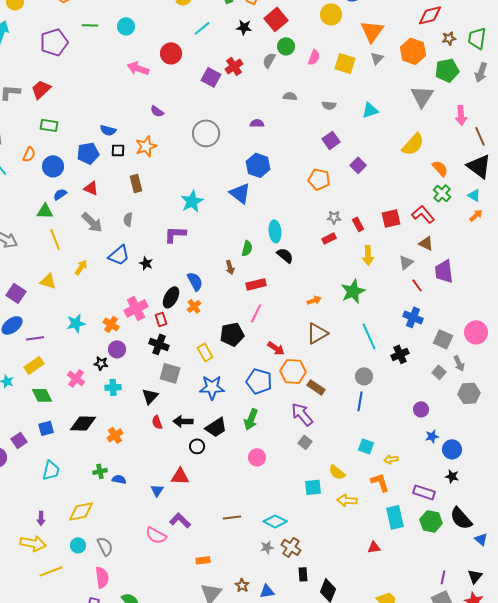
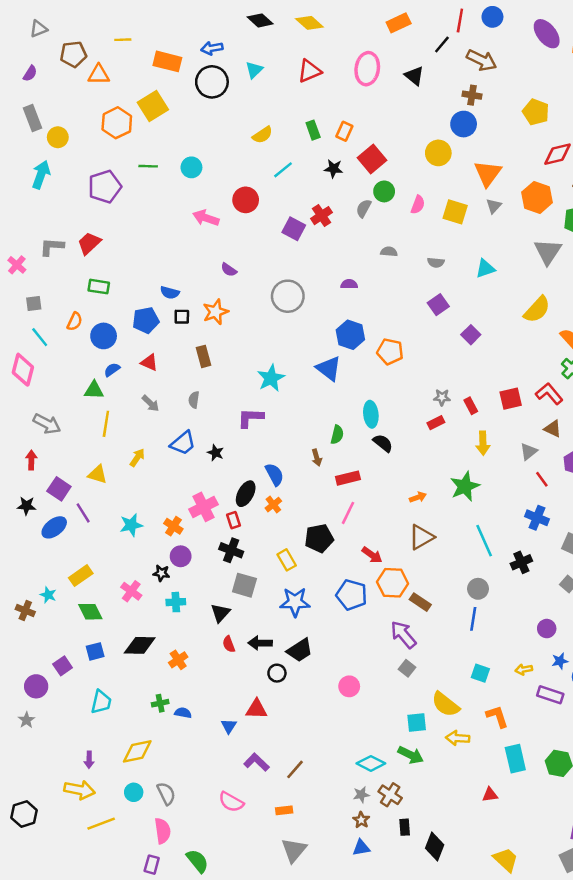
orange pentagon: (319, 179) -> (390, 352), moved
gray arrow: (92, 222) -> (151, 403), size x0.7
yellow line: (55, 239) -> (106, 424), turned 30
purple line: (35, 338) -> (83, 513), moved, turned 66
green arrow: (251, 419) -> (411, 755), moved, turned -85
yellow arrow: (391, 459) -> (524, 669), moved
yellow semicircle: (337, 472) -> (446, 704), size x1.4
purple rectangle: (424, 492) -> (550, 695), moved
brown line: (232, 517) -> (295, 769), moved, turned -42
pink semicircle: (156, 535) -> (231, 802), moved
brown star: (242, 585) -> (361, 820), moved

